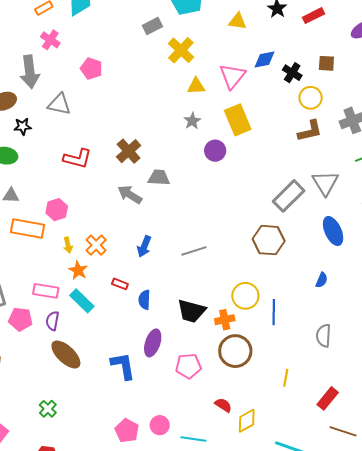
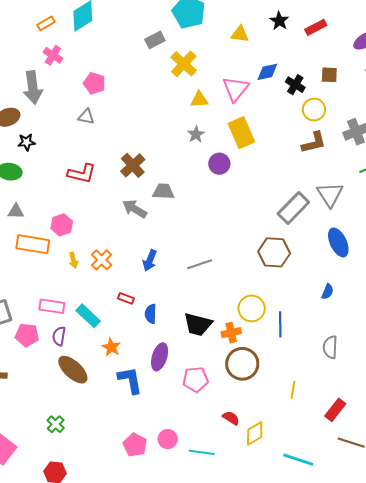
gray triangle: (59, 104) -> (86, 117), moved, size x0.7
orange star: (78, 270) -> (111, 347), moved

